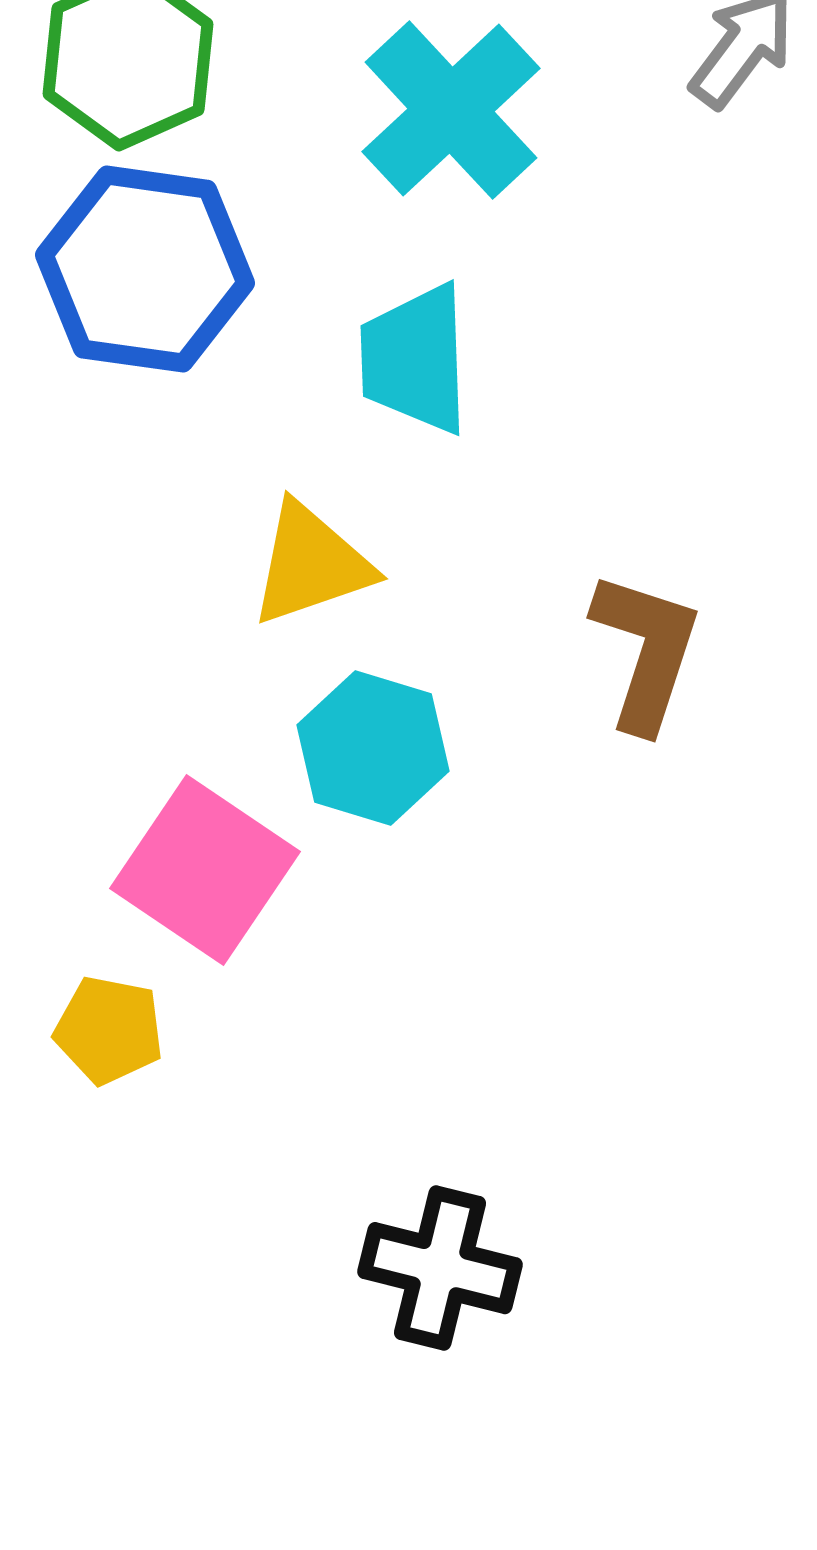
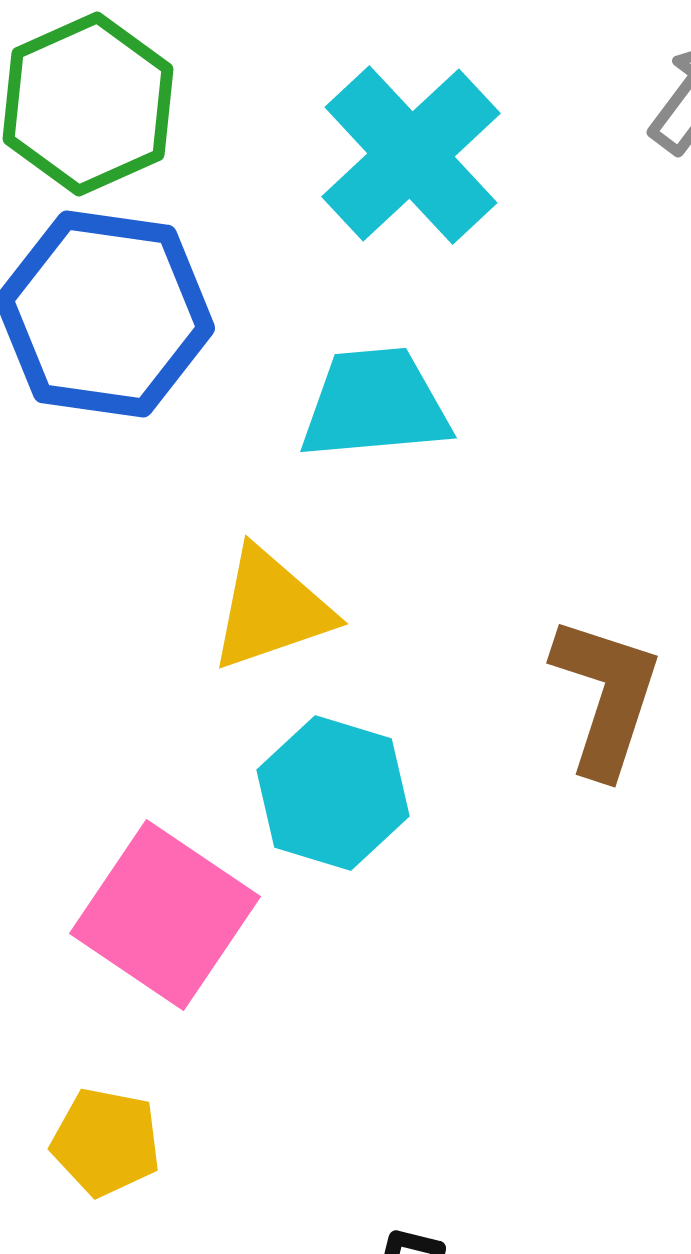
cyan trapezoid: (415, 359) -> (375, 404), turned 87
yellow pentagon: (109, 1030) -> (106, 1142), moved

